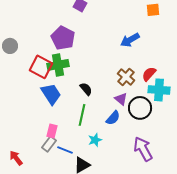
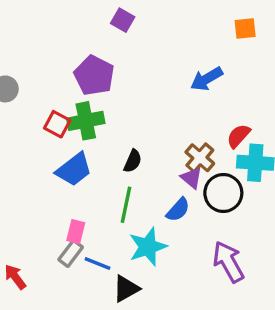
red square: (41, 67) -> (57, 124), size x0.7
brown cross: (126, 77) -> (200, 158), moved
black semicircle: (86, 89) -> (133, 161), turned 64
blue trapezoid: (51, 94) -> (74, 169), turned 85
cyan star: (95, 140) -> (148, 247), size x1.6

